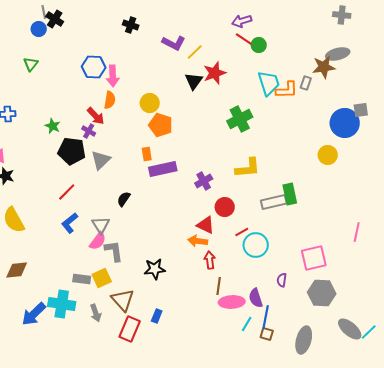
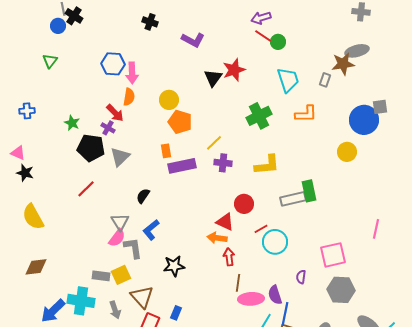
yellow line: (195, 52) -> (214, 143), moved
orange L-shape: (287, 90) -> (306, 114), moved
purple cross: (204, 181) -> (223, 163), moved, turned 36
blue L-shape: (70, 223) -> (151, 230), moved

